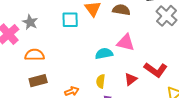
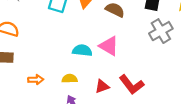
yellow semicircle: (101, 81) -> (70, 79), turned 64

